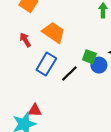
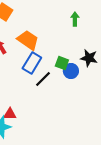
blue rectangle: (46, 64) -> (32, 63), moved

